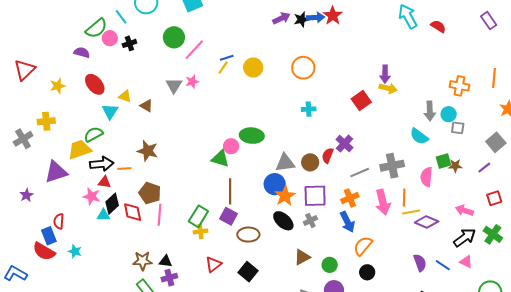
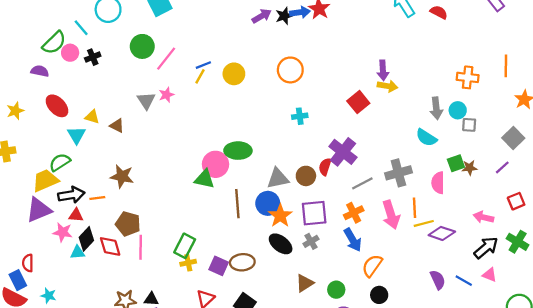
purple cross: (344, 144) -> (343, 152), size x1.4
pink circle: (231, 146) -> (216, 164), size x1.5
purple triangle: (56, 172) -> (39, 210), moved
brown line: (230, 191) -> (237, 204), moved
purple square: (229, 216) -> (219, 266), moved

